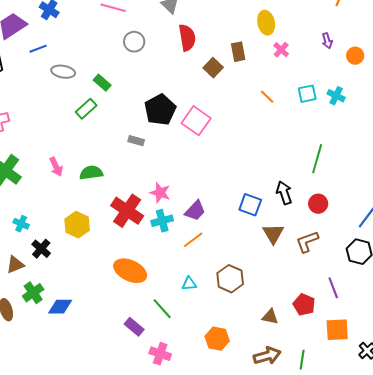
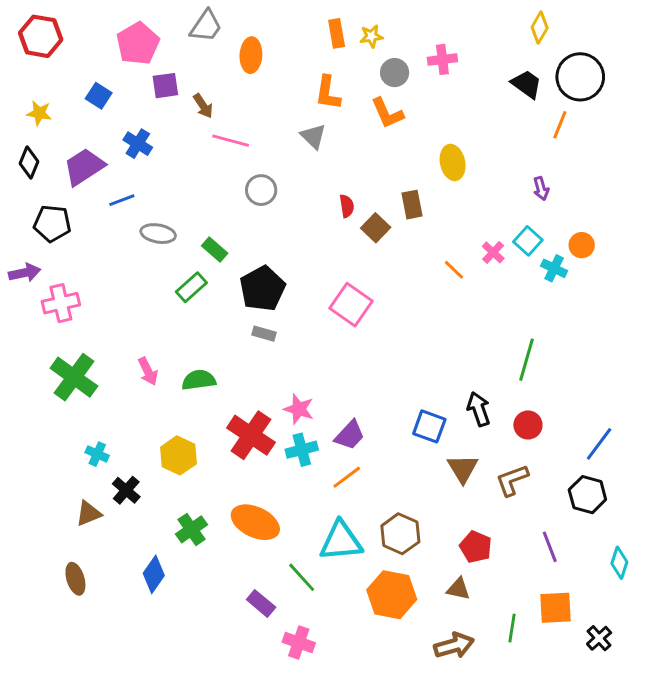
red semicircle: (187, 38) -> (347, 206), moved, size x0.6
pink cross: (281, 50) -> (493, 252), moved
orange circle: (355, 56) -> (582, 245), moved
cyan square: (307, 94) -> (528, 241), moved, turned -36
black pentagon: (160, 110) -> (263, 289), moved
cyan triangle: (189, 284) -> (341, 541), size x2.0
green cross: (33, 293) -> (191, 529), moved
red pentagon: (304, 305) -> (476, 547), moved
blue diamond: (60, 307) -> (154, 574), turned -55
orange hexagon: (217, 339) -> (392, 595), moved, size x1.4
green line: (302, 360) -> (512, 628), moved

